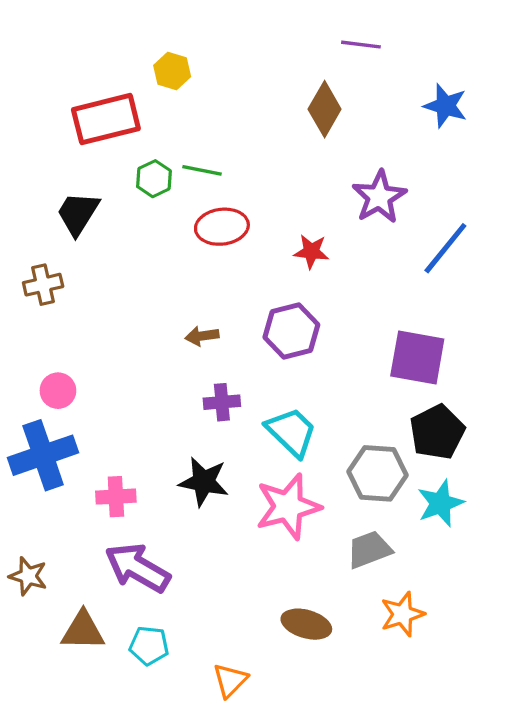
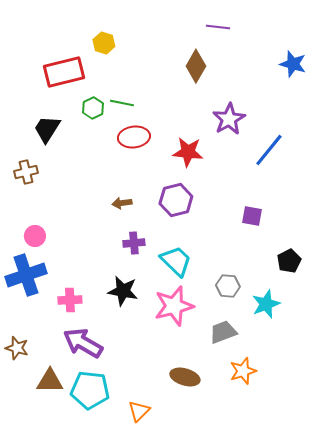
blue star: (445, 106) -> (293, 64), moved
red star: (311, 252) -> (188, 152), size x1.4
purple square: (417, 358) -> (252, 216), size x0.6
black pentagon: (437, 432) -> (289, 261), moved, size x0.7
gray hexagon: (378, 473) -> (228, 286), size x0.7
cyan pentagon: (149, 646) -> (90, 390), size x1.6

